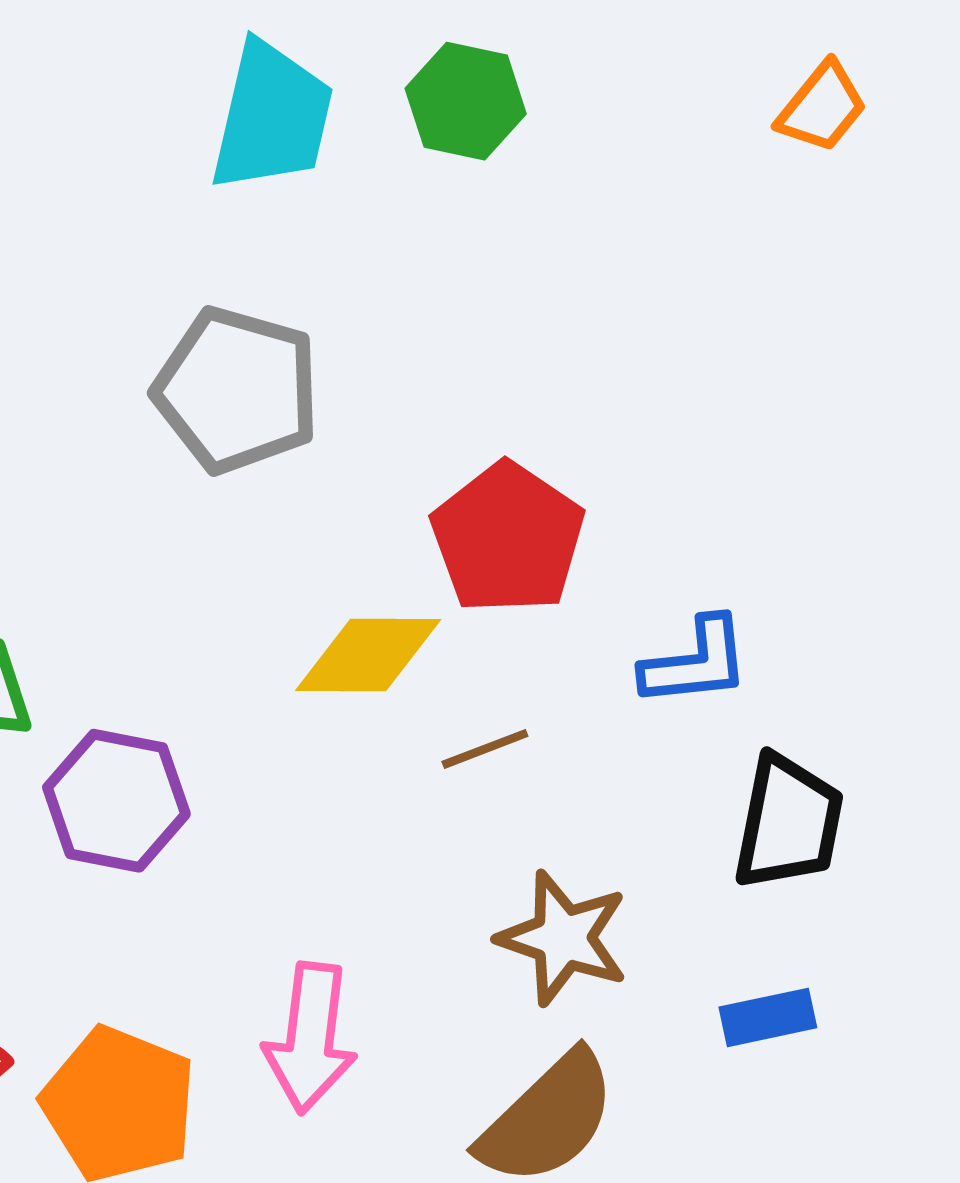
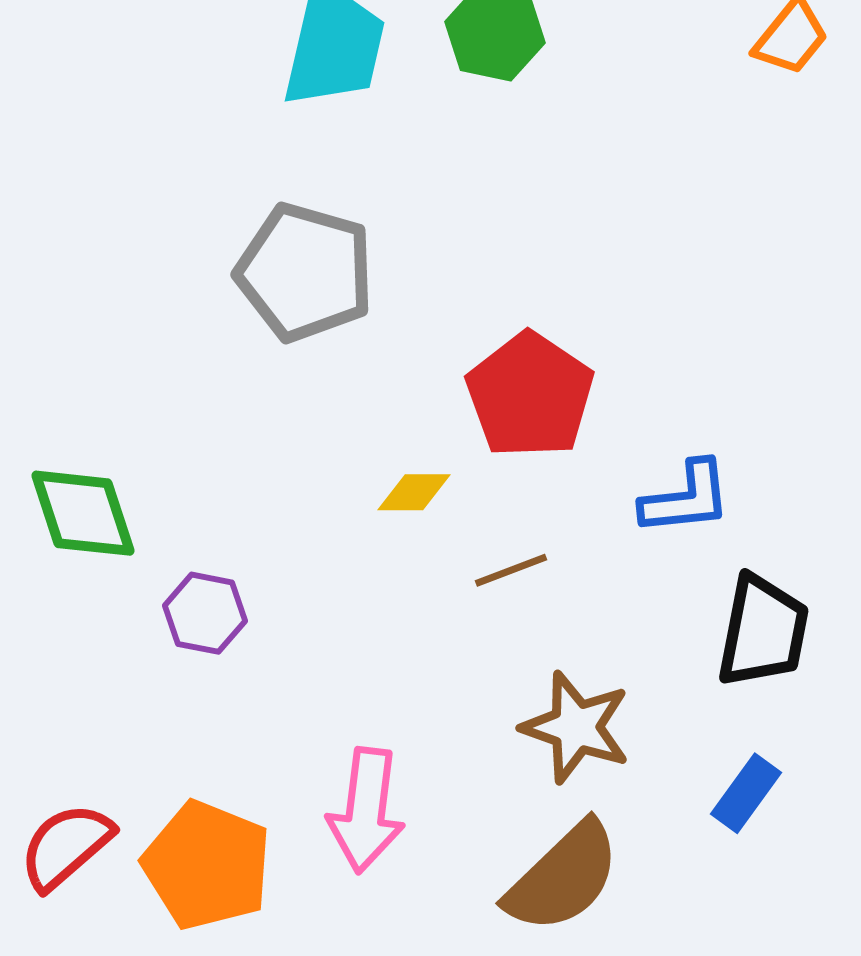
yellow diamond: (368, 655) -> (414, 492), size x0.6
purple hexagon: (116, 801) -> (205, 613), size x0.7
blue rectangle: (768, 1017) -> (746, 793), turned -42

